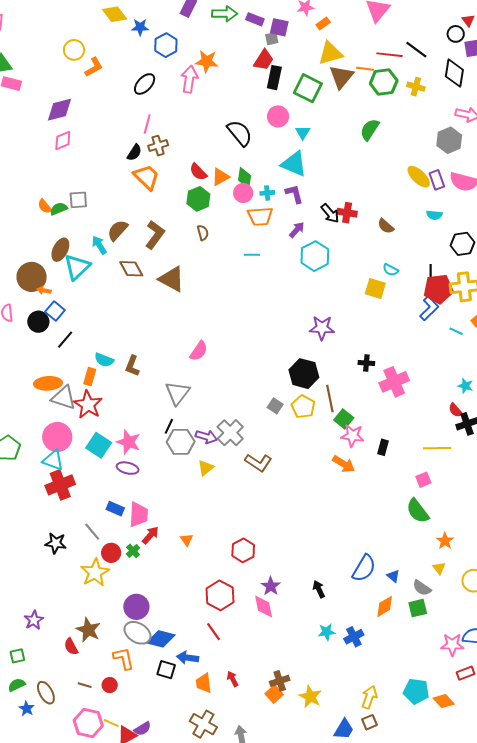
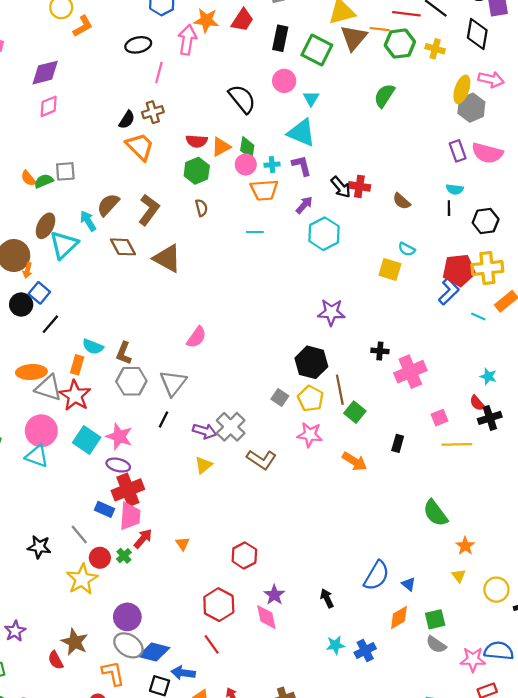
red trapezoid: (264, 60) -> (242, 20), moved
black ellipse: (145, 84) -> (138, 45), turned 35
pink line: (147, 124) -> (159, 73), moved
red semicircle: (198, 172) -> (197, 141), turned -42
yellow ellipse: (419, 177) -> (462, 89), moved, turned 65
black line: (431, 271) -> (449, 208), moved
orange arrow: (44, 290) -> (27, 270), turned -88
pink star: (352, 436) -> (310, 435), moved
gray hexagon: (181, 442) -> (131, 381), moved
pink square: (423, 480) -> (439, 418), moved
red cross: (60, 485) -> (128, 490), moved
gray semicircle: (422, 588) -> (436, 644), moved

